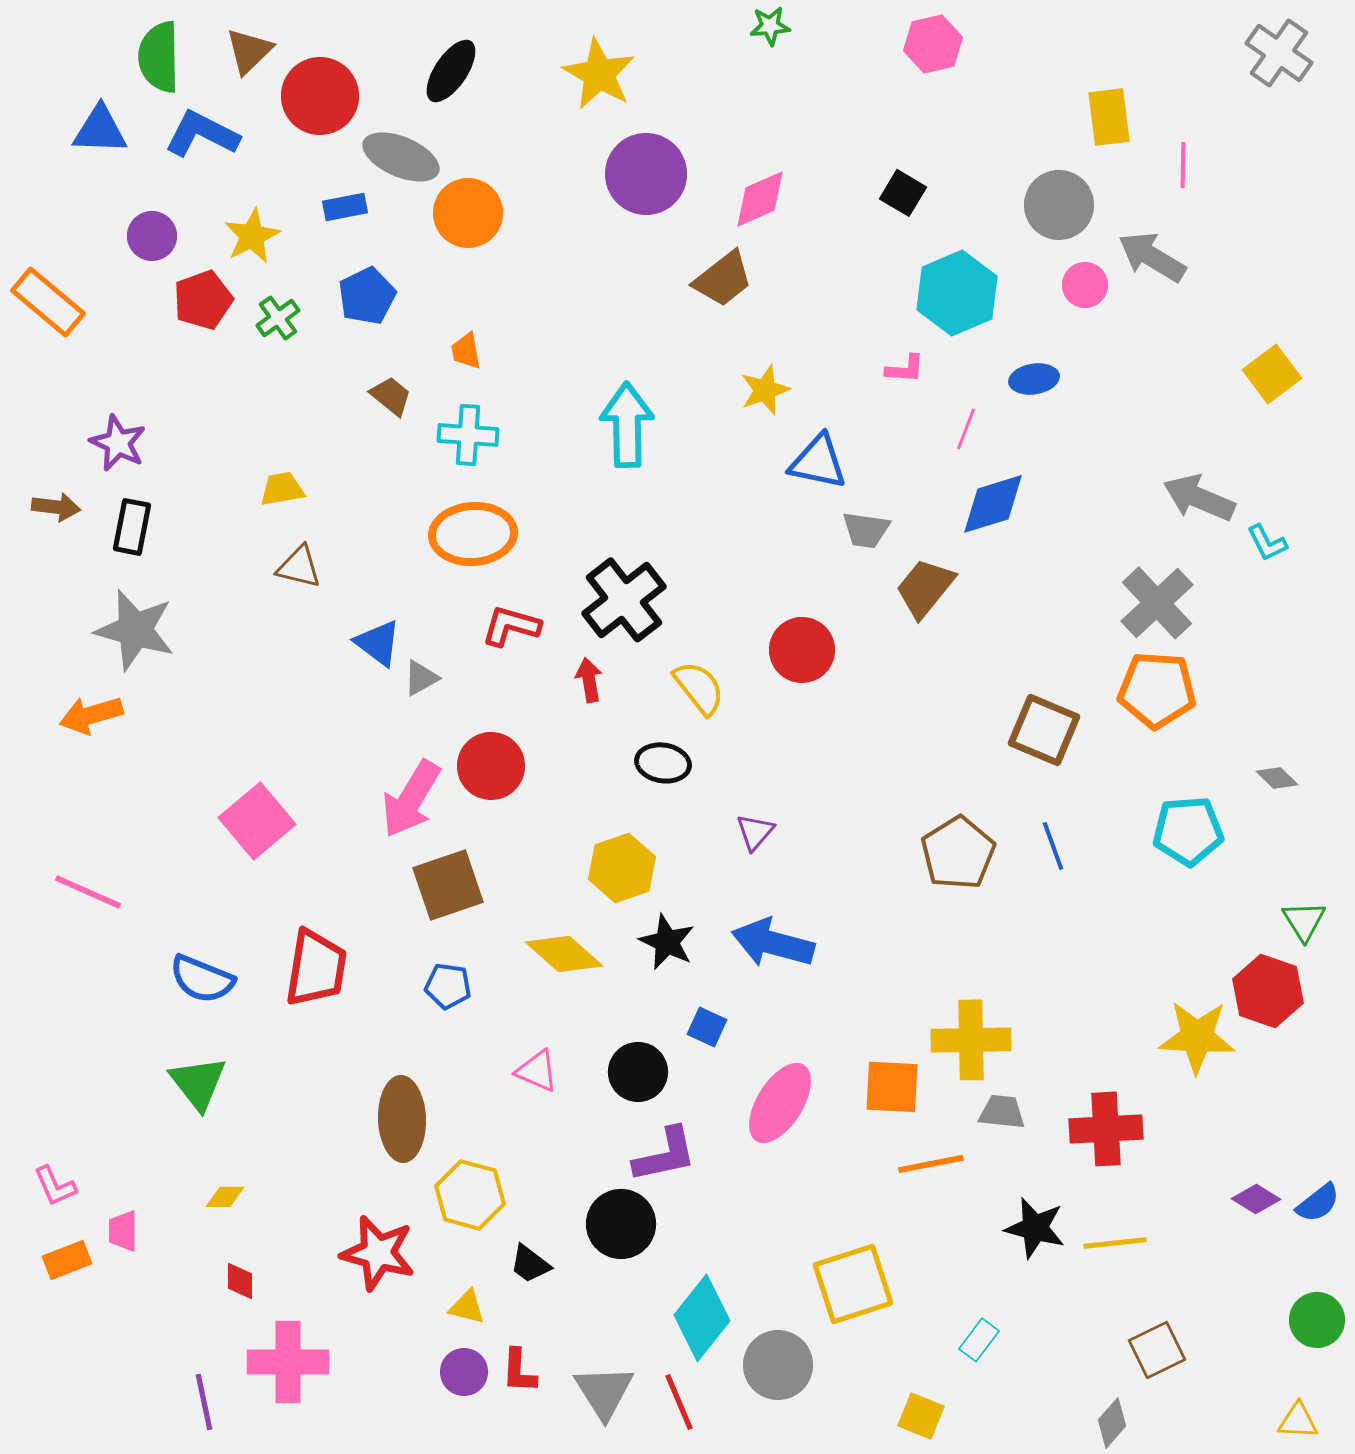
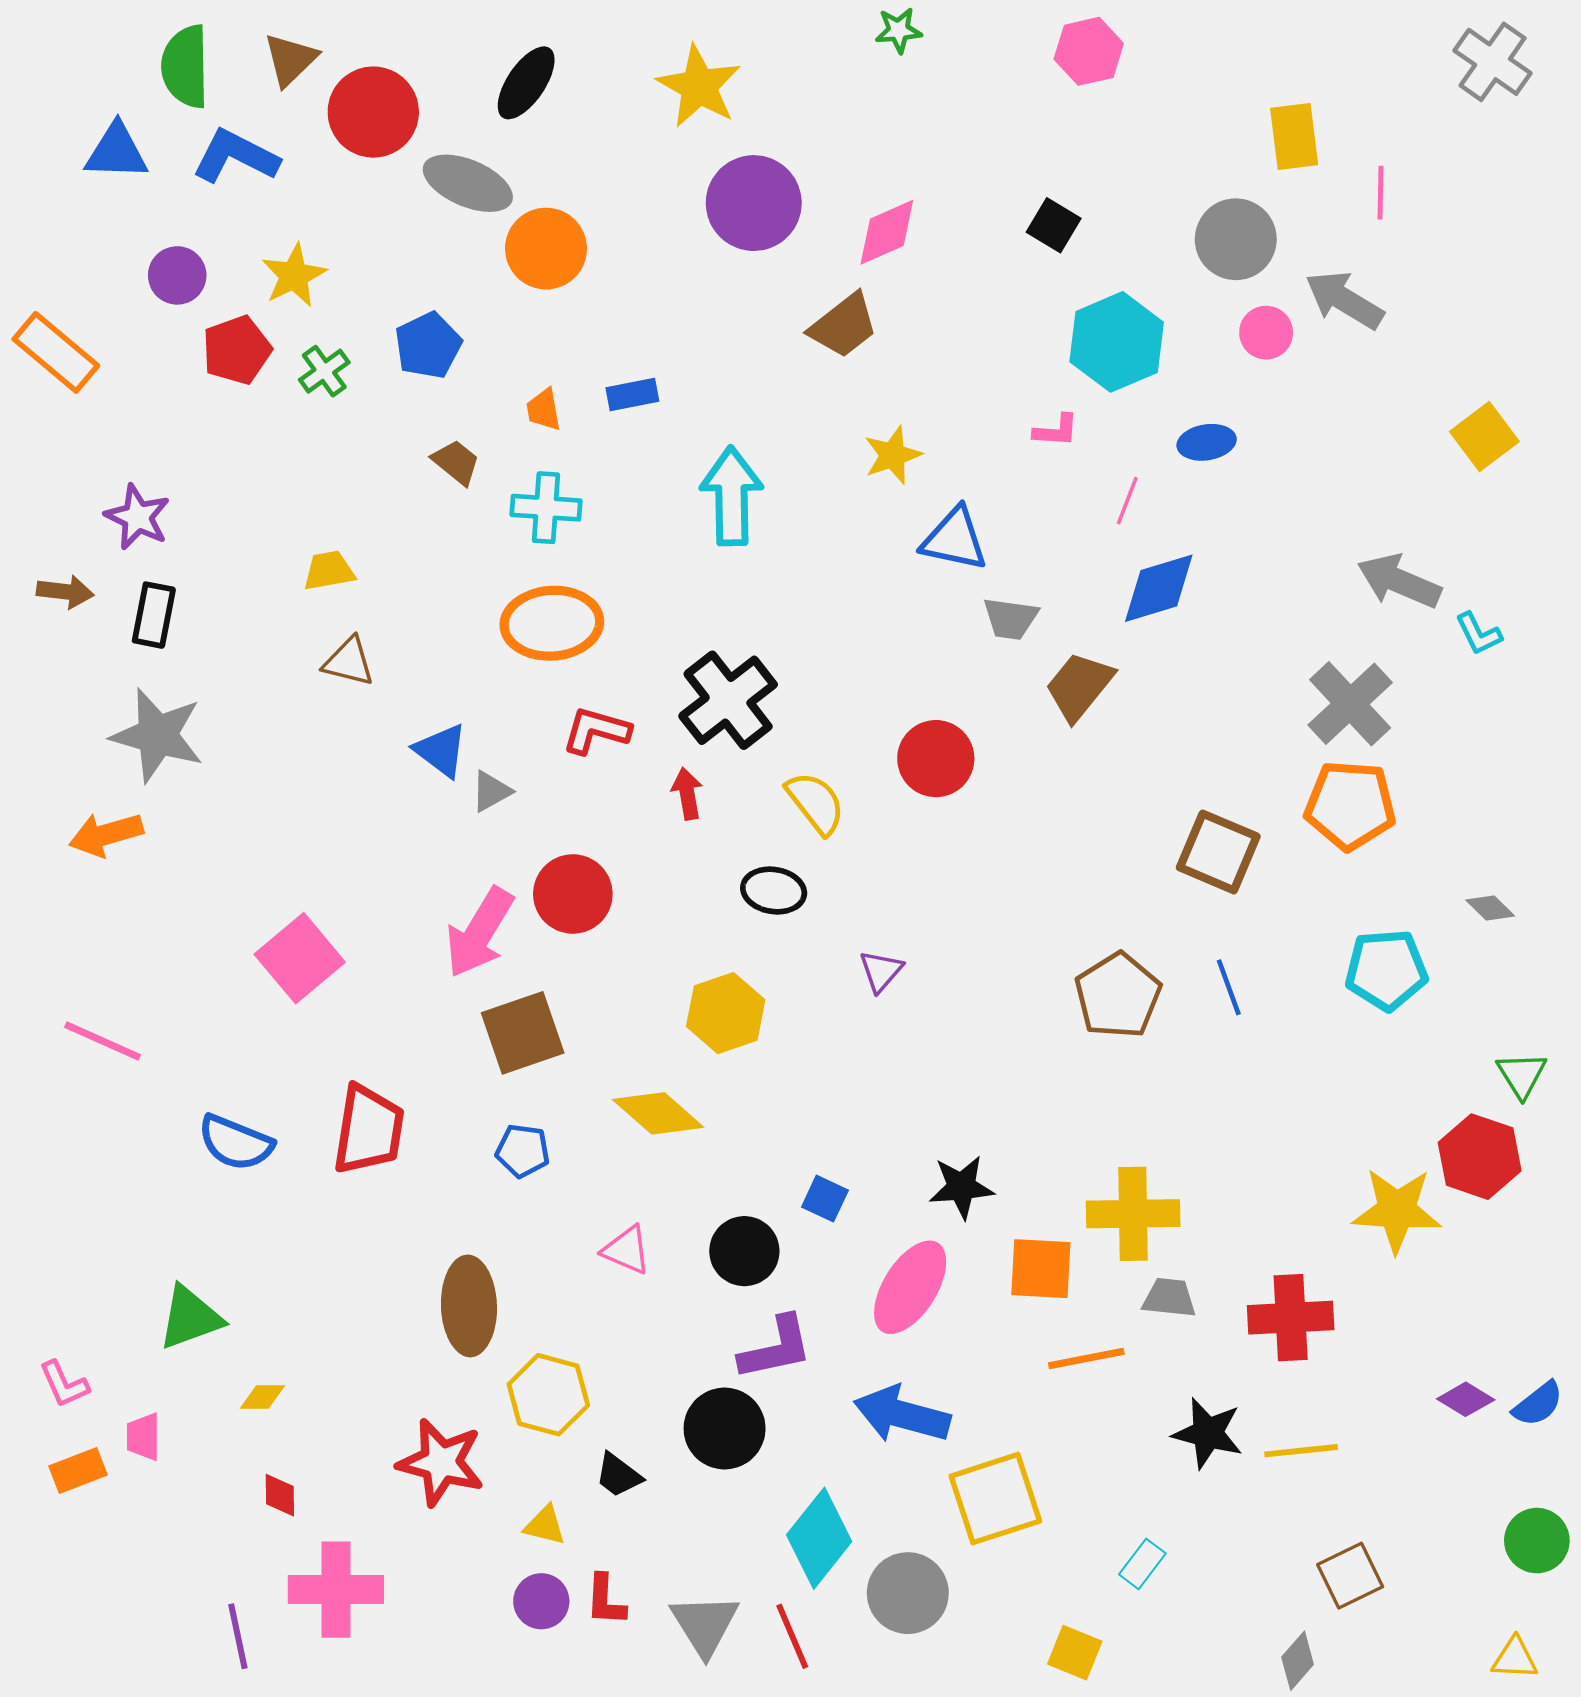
blue rectangle: (345, 207) -> (632, 394), moved
black star: (667, 942) -> (961, 1187), moved, turned -30
blue arrow: (773, 943) -> (902, 1415), moved
green triangle: (198, 1083) -> (190, 1318), moved, turned 48

